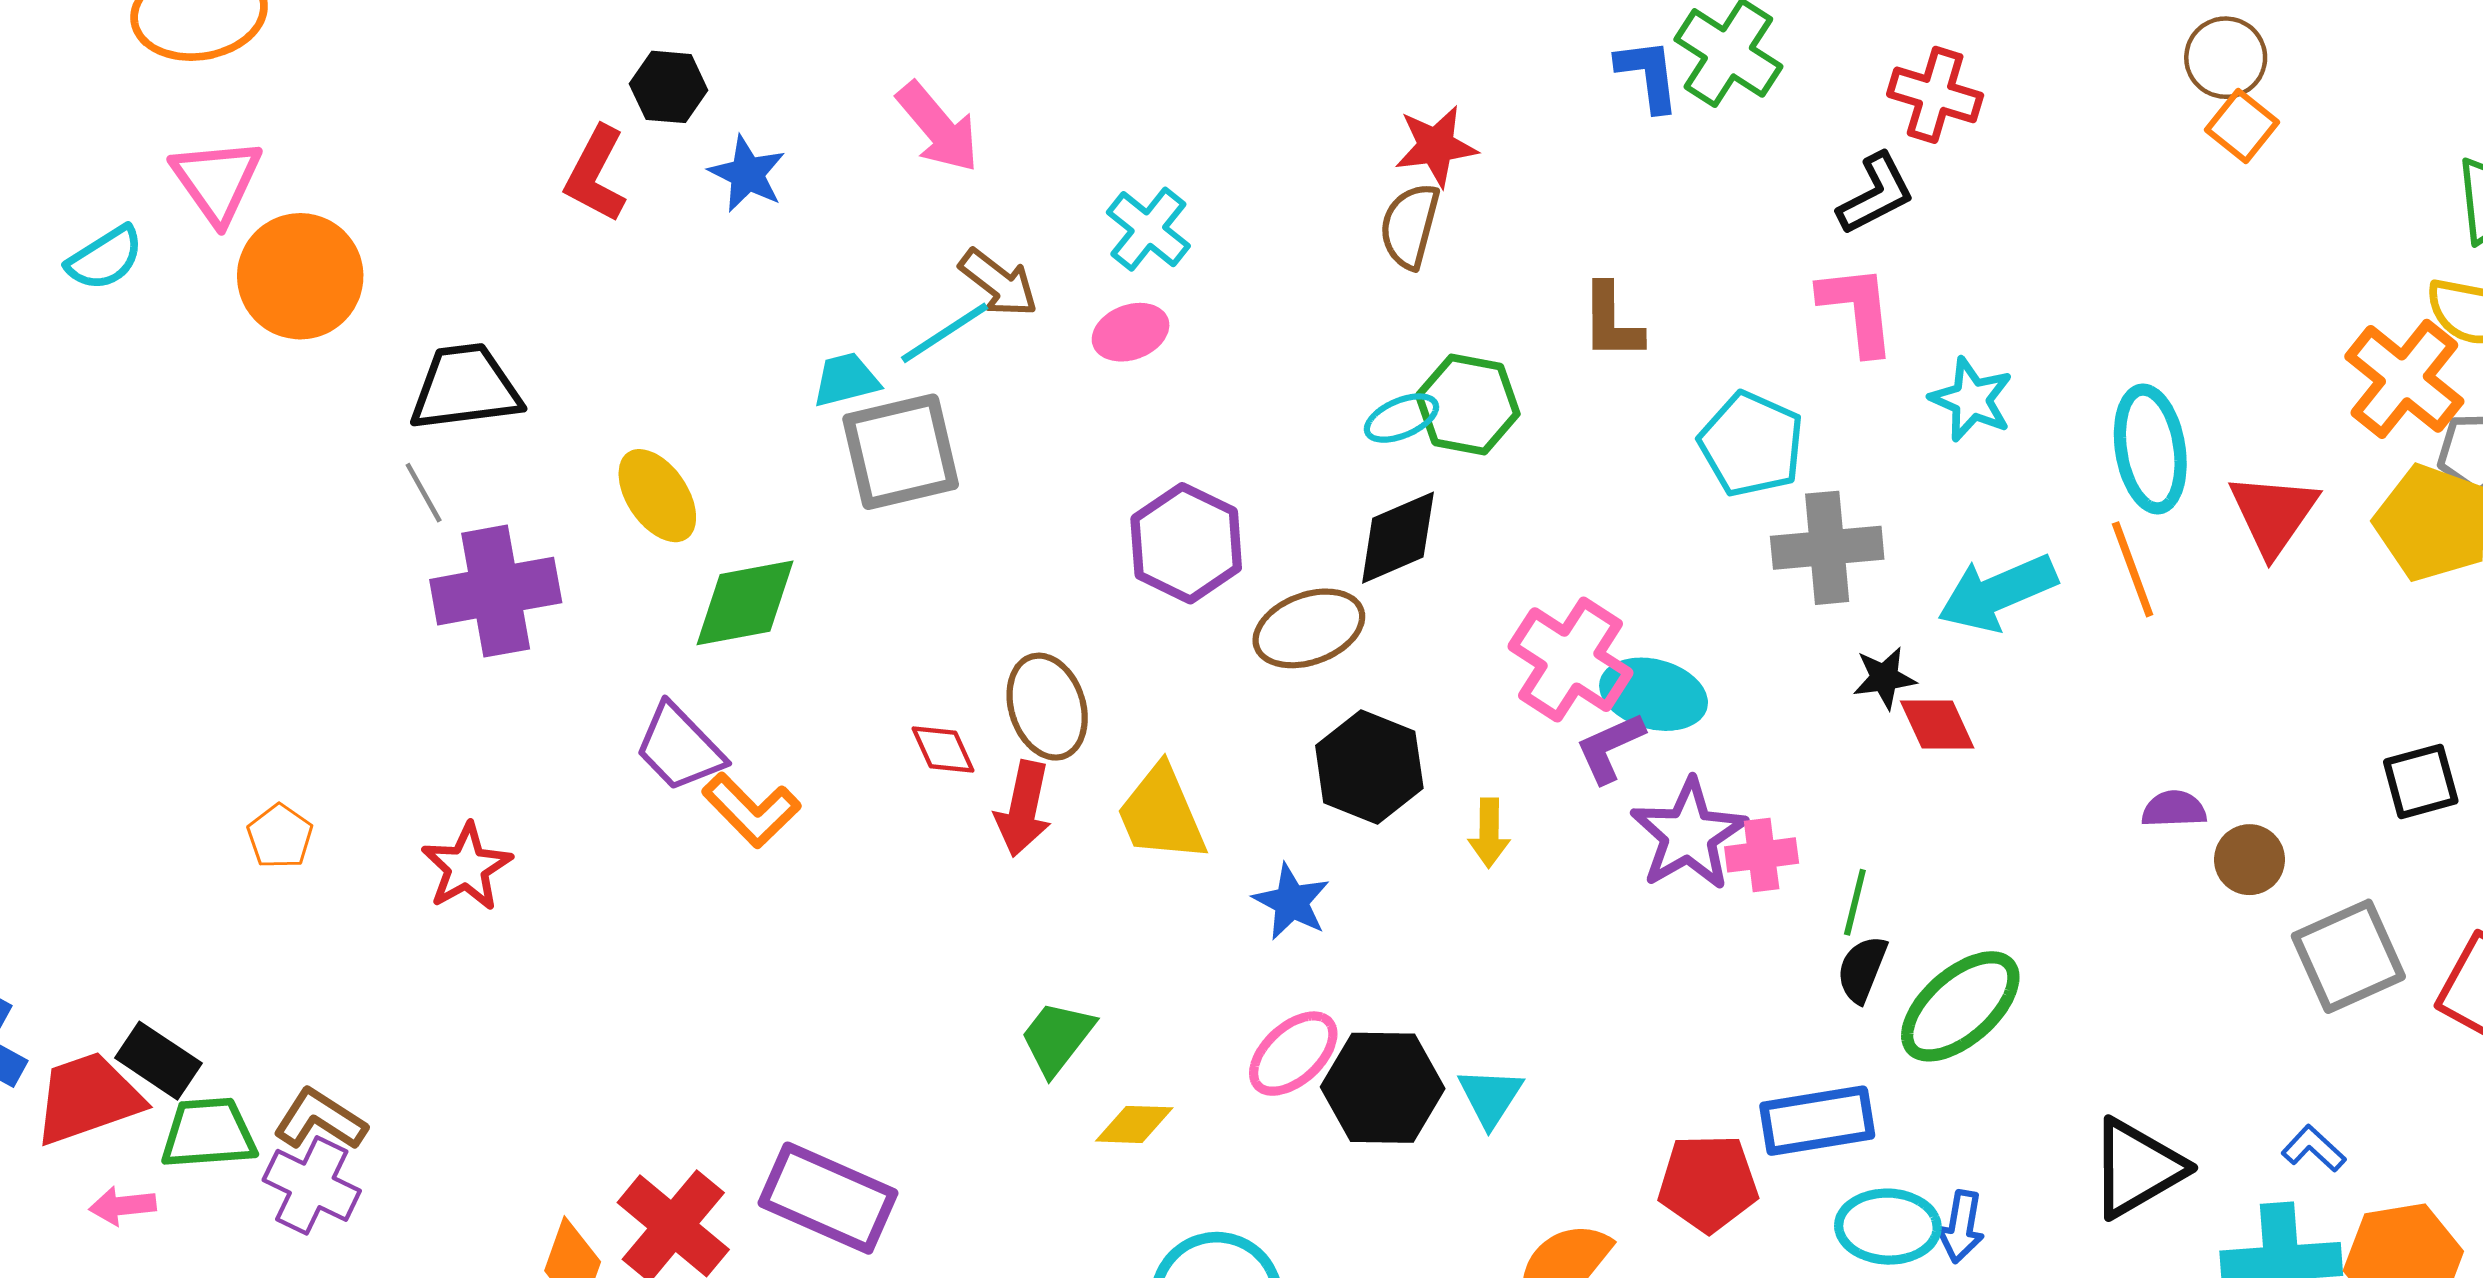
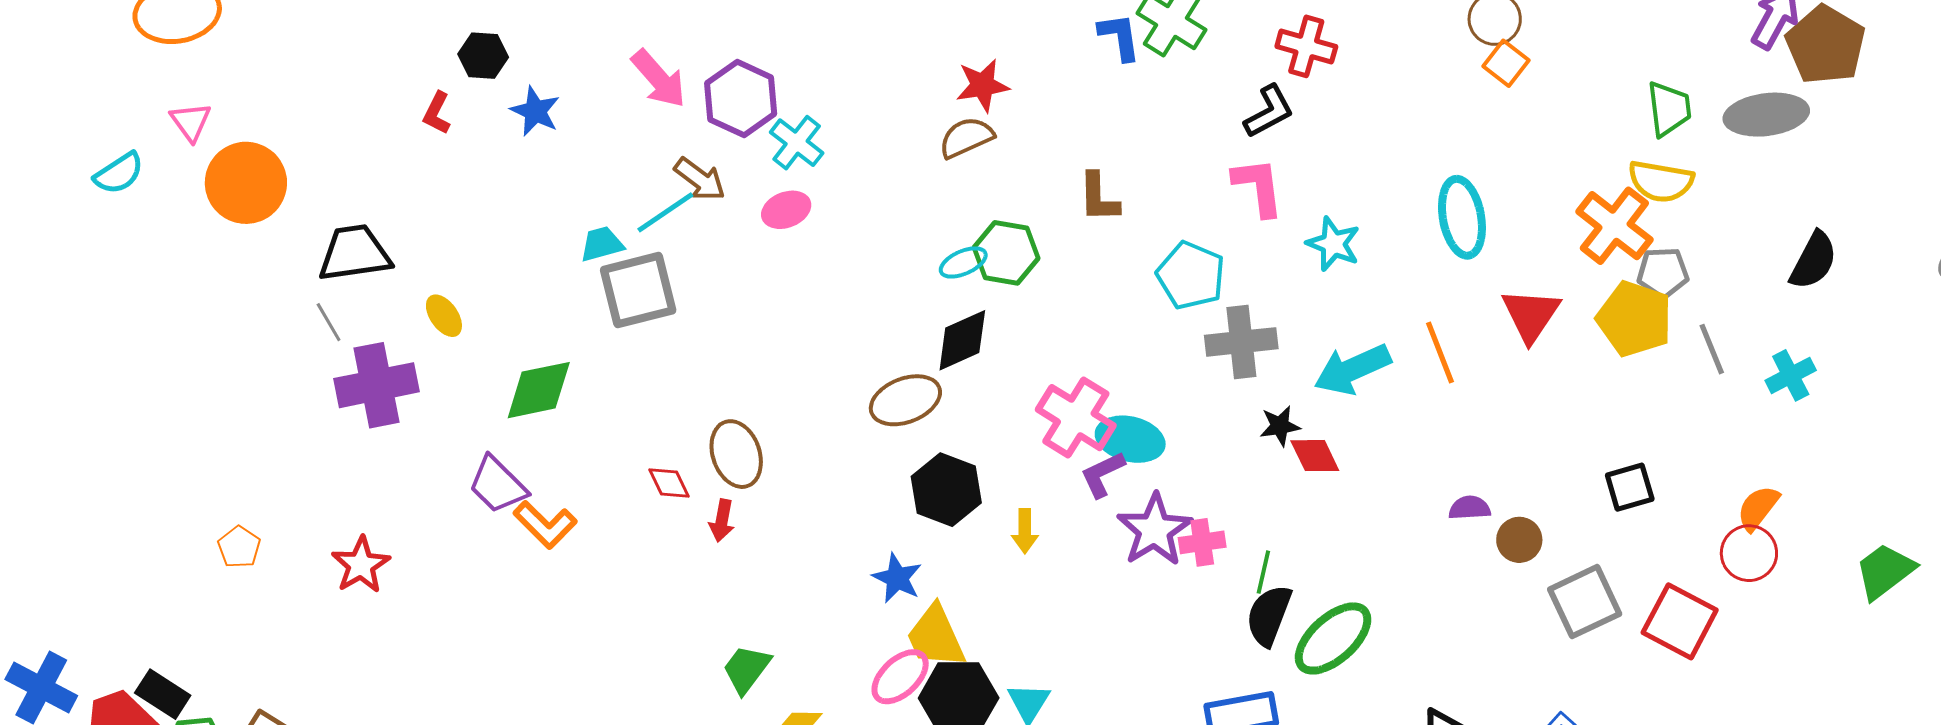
red L-shape: (596, 174) -> (437, 113), size x0.7
pink triangle: (217, 181) -> (191, 122), size x0.7
brown semicircle: (1410, 226) -> (966, 138), turned 52
cyan ellipse: (2150, 449) -> (1462, 217), moved
yellow ellipse: (657, 496) -> (444, 316), moved, size x0.7
purple hexagon: (1186, 543) -> (741, 99), moved
red arrow: (1023, 809) -> (722, 521), size x0.7
yellow trapezoid: (1161, 814) -> (936, 637), moved
black semicircle: (1862, 969) -> (1269, 615), size x1.4

